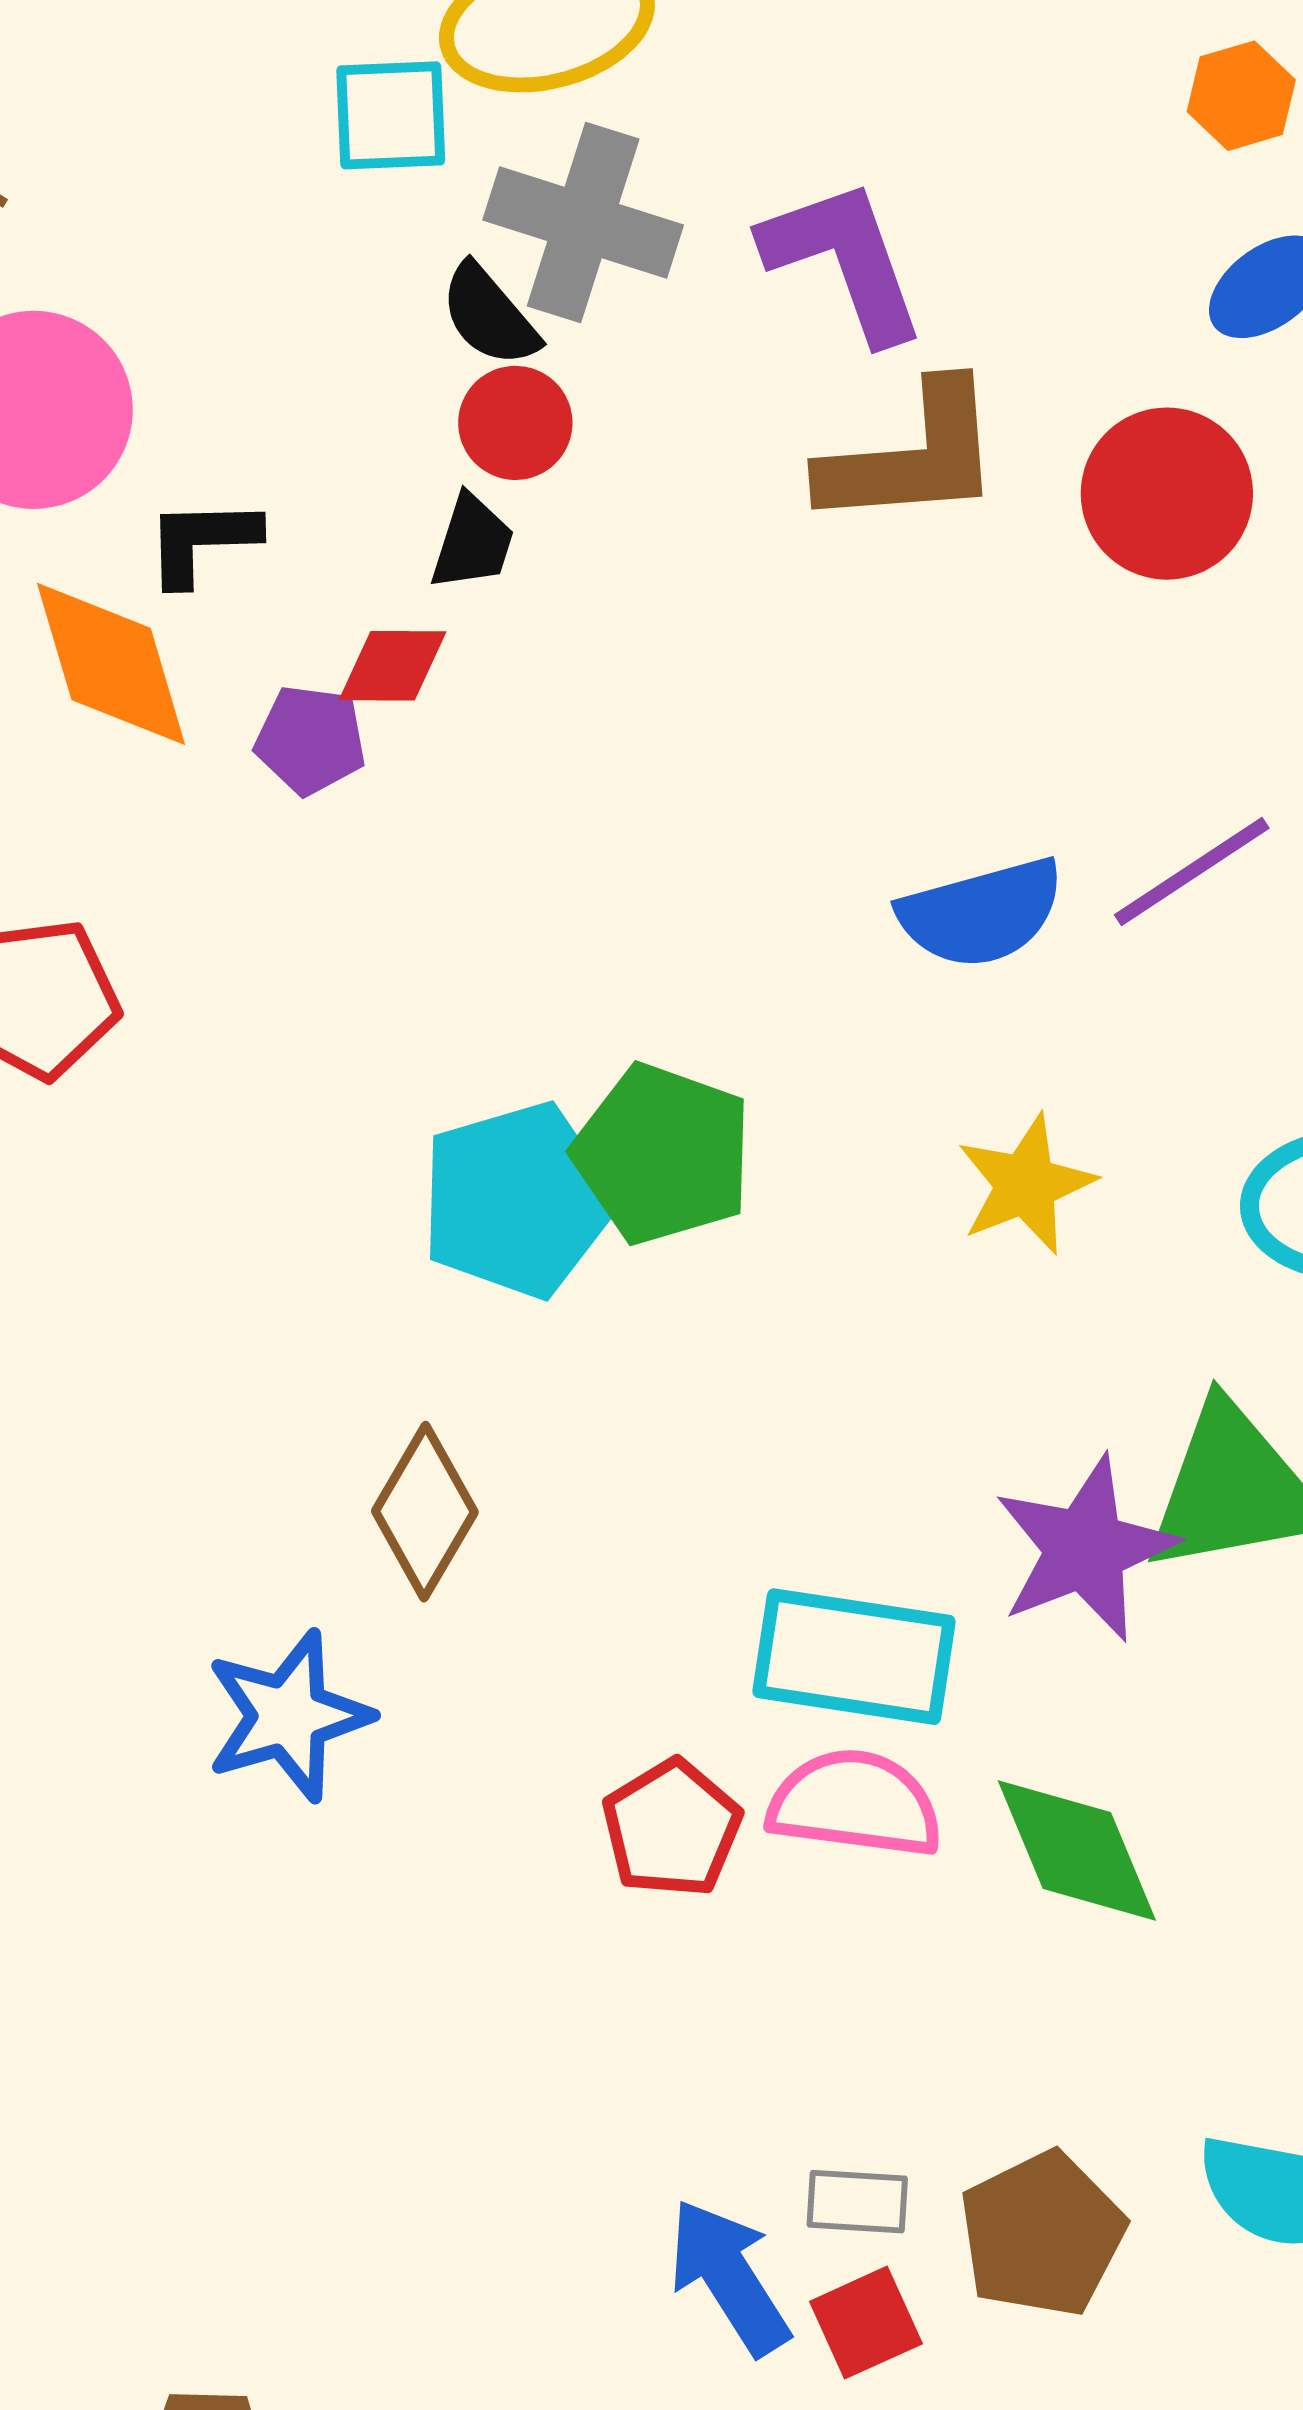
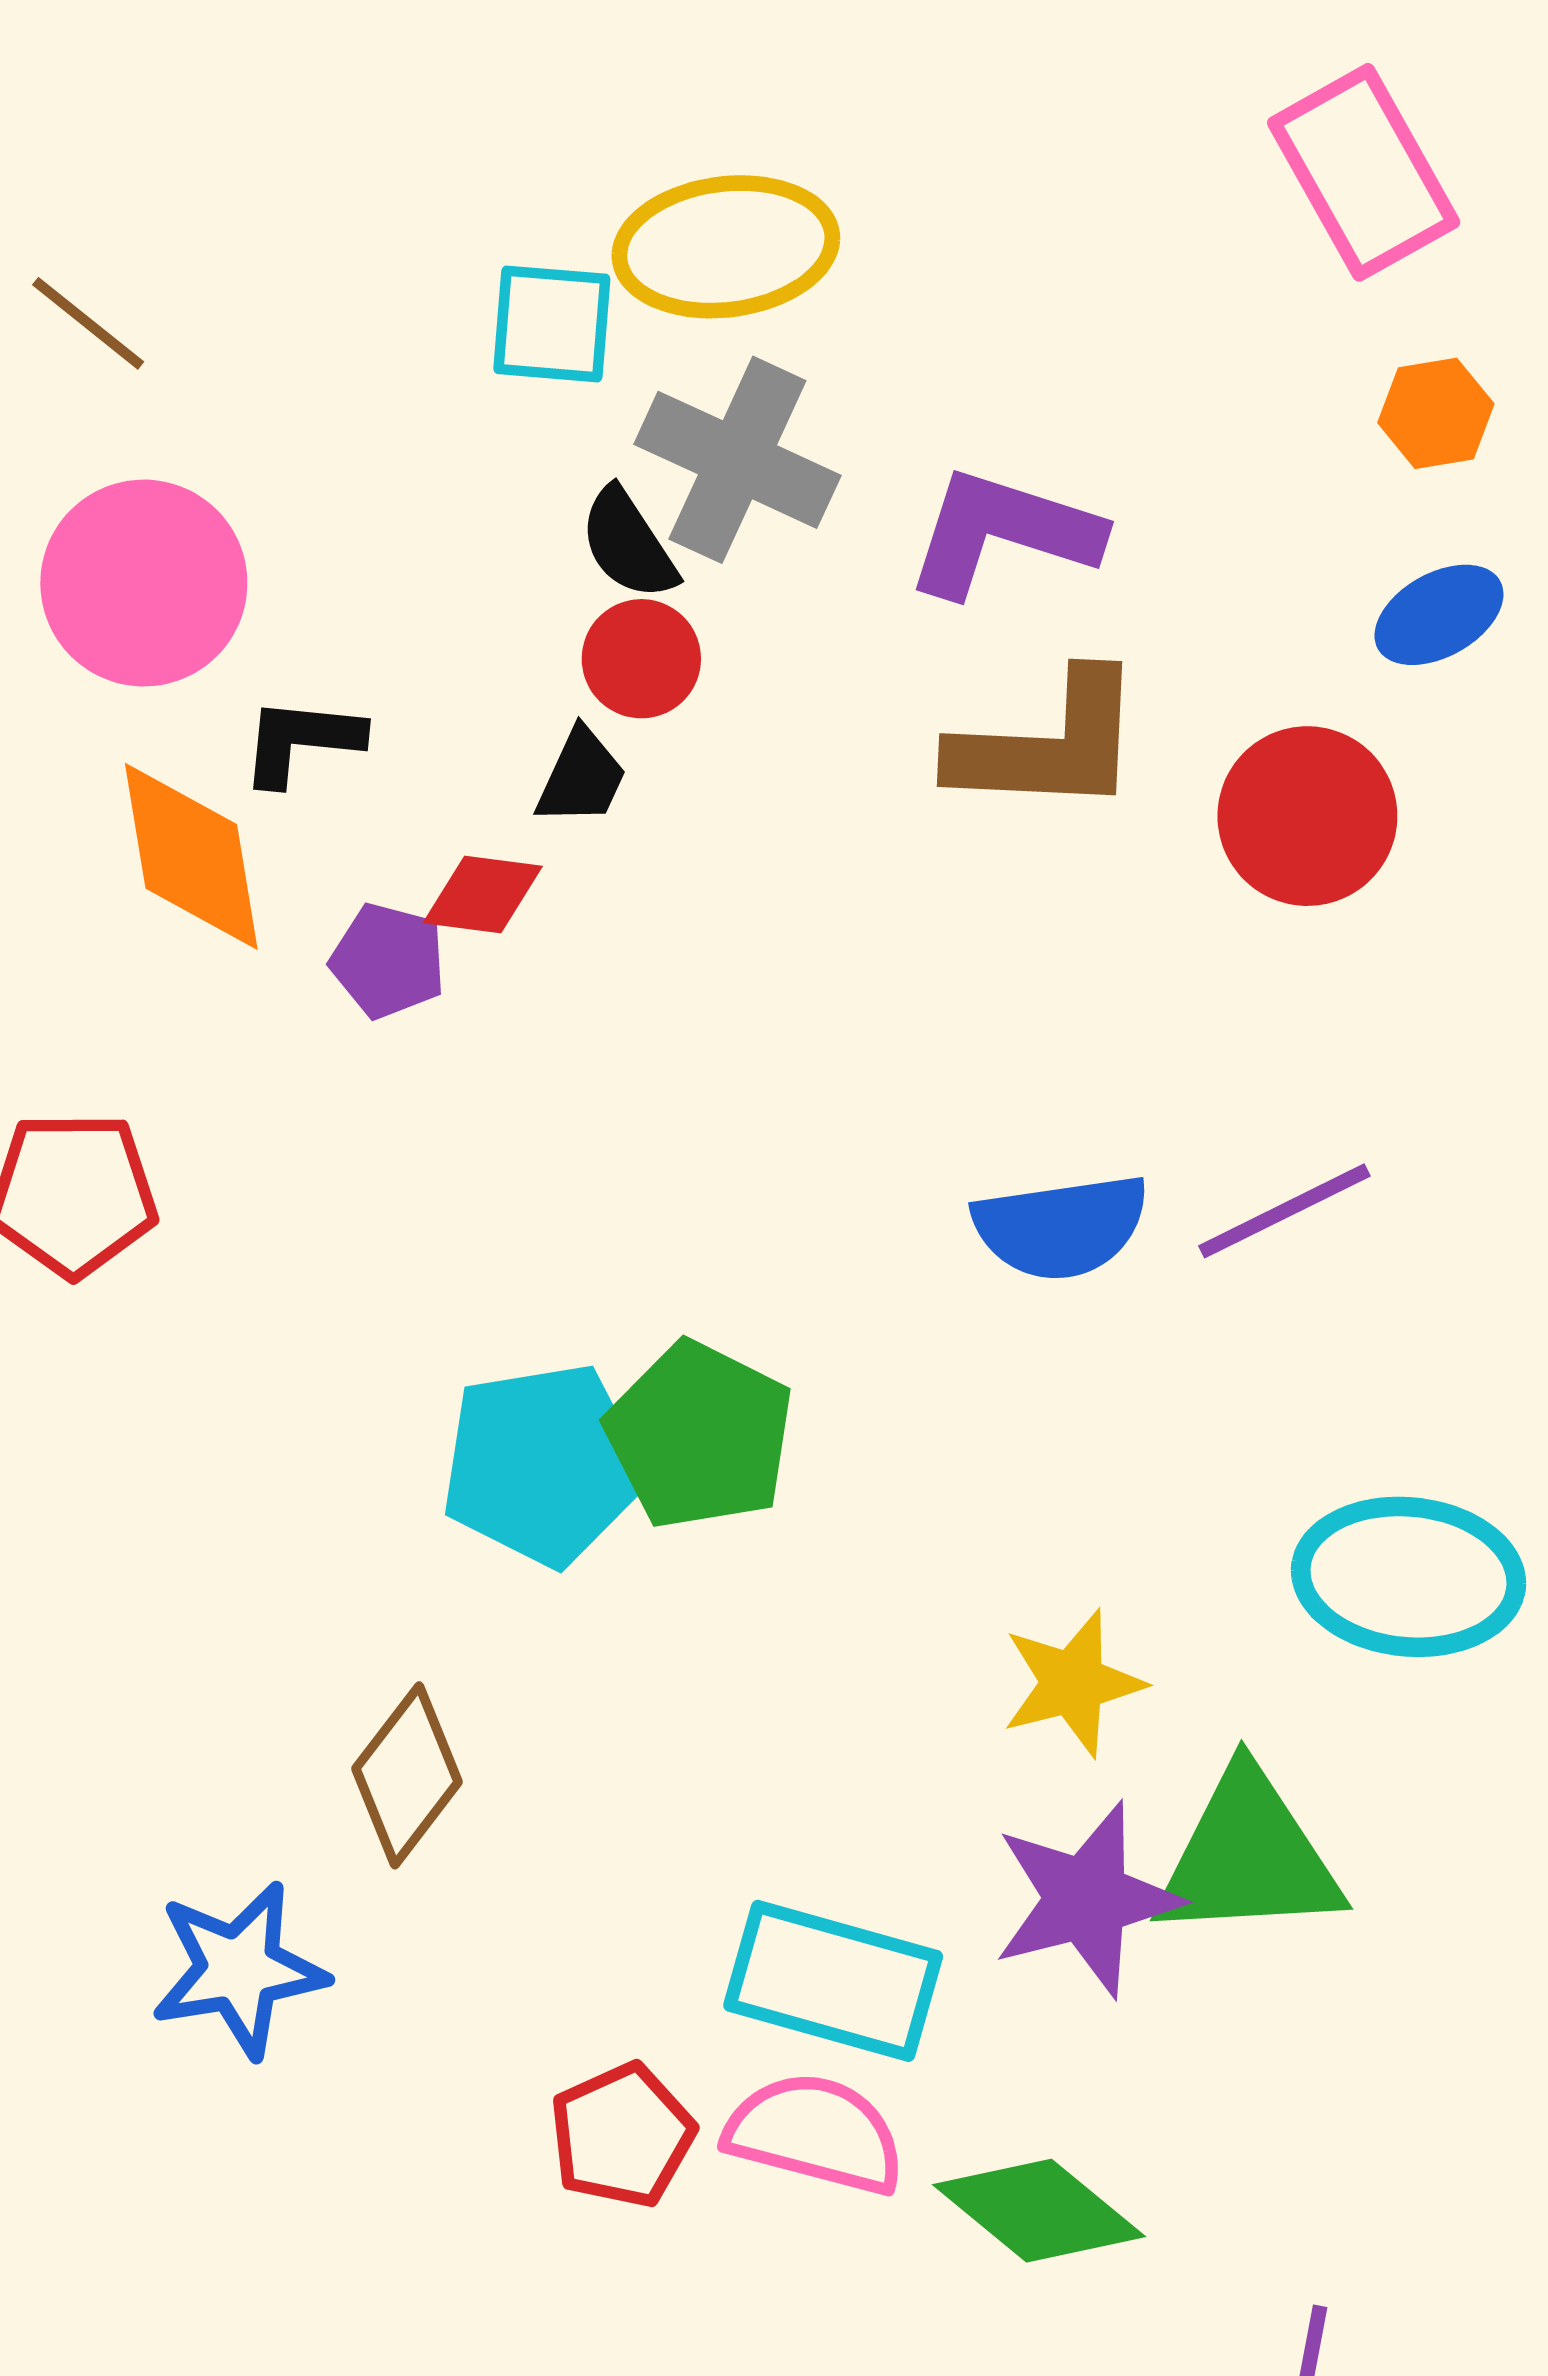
purple L-shape: (844, 260) -> (1003, 533), turned -60
yellow star: (1026, 1185) -> (1073, 1683), moved
green diamond: (1077, 1850) -> (1039, 2211), turned -35

